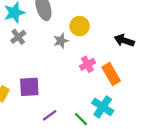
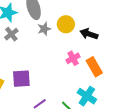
black arrow: (124, 40) -> (89, 34), moved
gray star: (61, 41) -> (44, 29), moved

